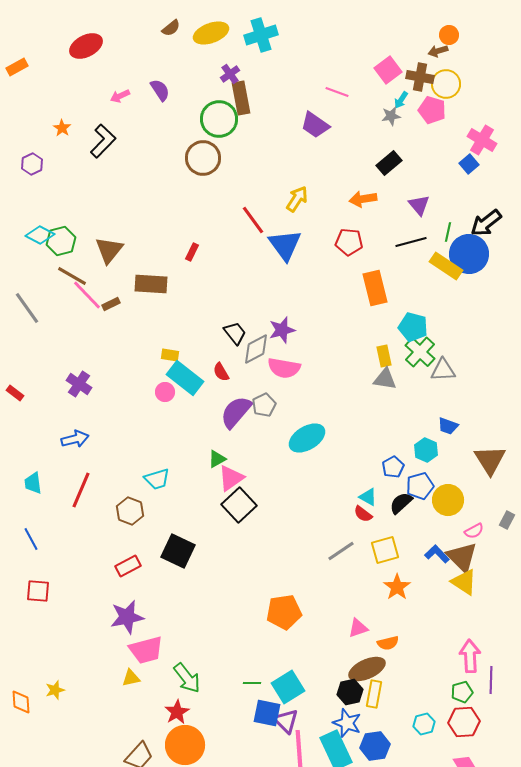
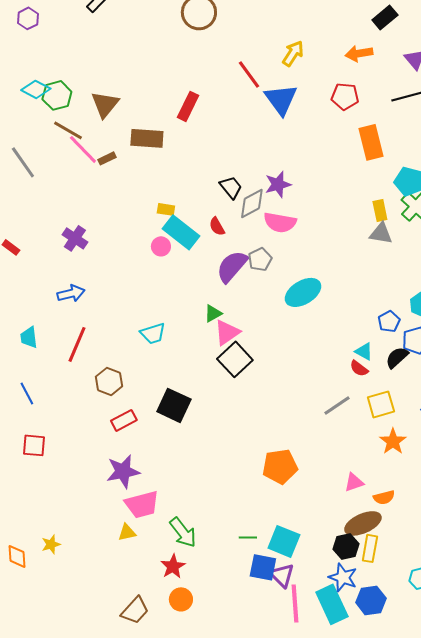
red rectangle: (192, 252) -> (188, 106), size x1.6
brown hexagon: (130, 511) -> (109, 381), moved
cyan square: (288, 687) -> (284, 541), turned -36
orange circle: (185, 745) -> (181, 599), size x0.6

